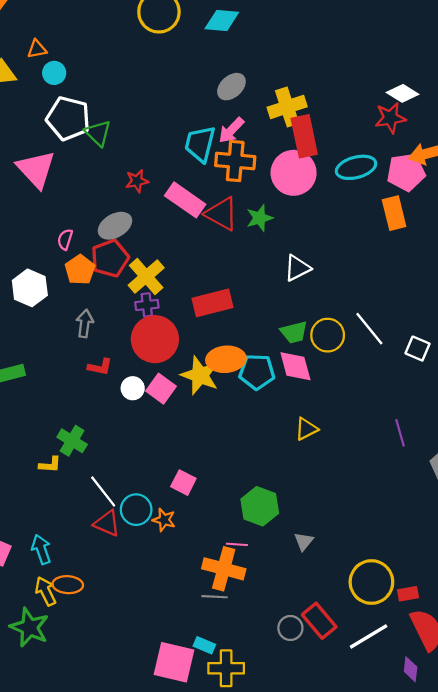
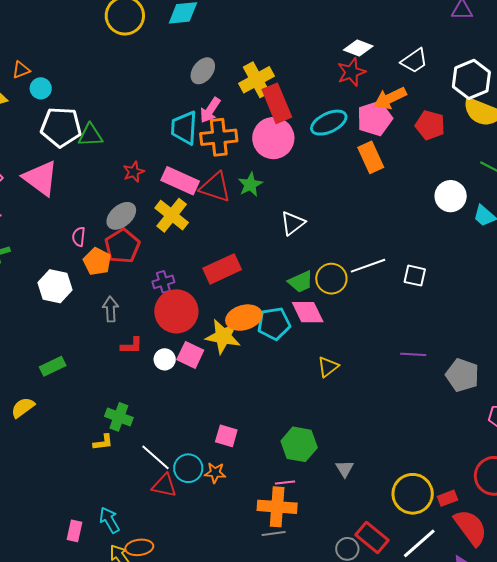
green triangle: (98, 133) -> (90, 135), turned -36
yellow cross: (146, 276) -> (172, 215), moved
white line: (369, 329) -> (368, 266), turned -60
purple line: (400, 433) -> (413, 354), turned -60

